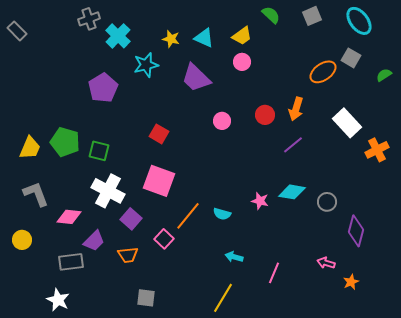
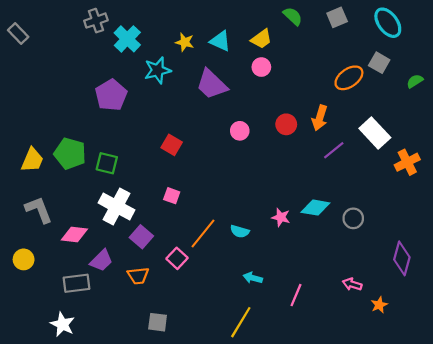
purple line: (293, 145) -> (334, 150), moved
pink square: (159, 181) -> (172, 196), size x0.5
purple diamond: (356, 231) -> (402, 258), moved

